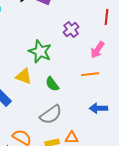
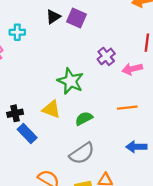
pink arrow: (97, 50) -> (132, 69), moved, turned 42
green semicircle: (52, 84) -> (84, 118), turned 98

